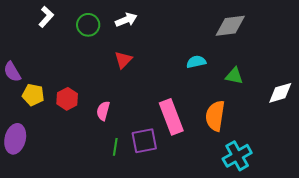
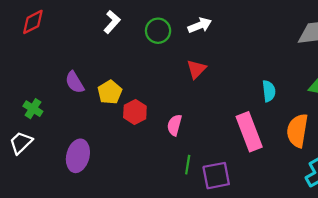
cyan semicircle: (196, 62) -> (269, 91), moved, turned 96
yellow pentagon: (33, 95) -> (110, 92), moved, turned 30
purple square: (144, 141) -> (216, 176), moved

